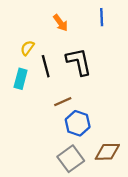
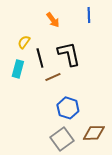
brown line: (63, 102) -> (53, 77), moved

